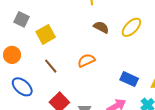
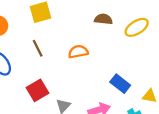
brown semicircle: (101, 27) -> (103, 19), turned -35

